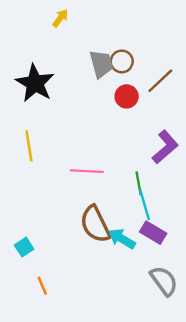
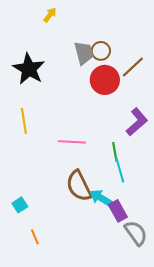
red circle: (127, 96) -> (105, 80), size x1.5
purple rectangle: (153, 233) -> (118, 211), moved, turned 30

